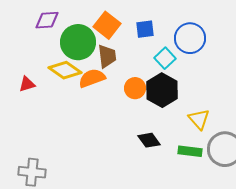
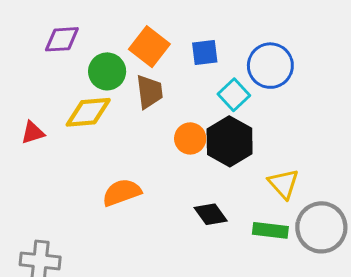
green circle: (78, 42) -> (107, 71), size x0.7
yellow diamond: (65, 70) -> (88, 112), turned -40
orange semicircle: (92, 78) -> (122, 192), moved

